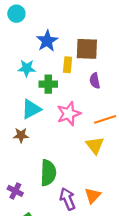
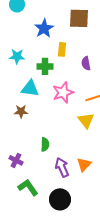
brown square: (87, 49) -> (79, 18), moved
cyan star: (27, 68) -> (17, 56), moved
cyan triangle: (31, 109) -> (30, 88), turned 36
green semicircle: (48, 173) -> (45, 144), size x0.6

